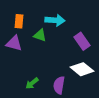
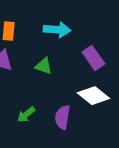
green triangle: (40, 35) -> (44, 66), moved

